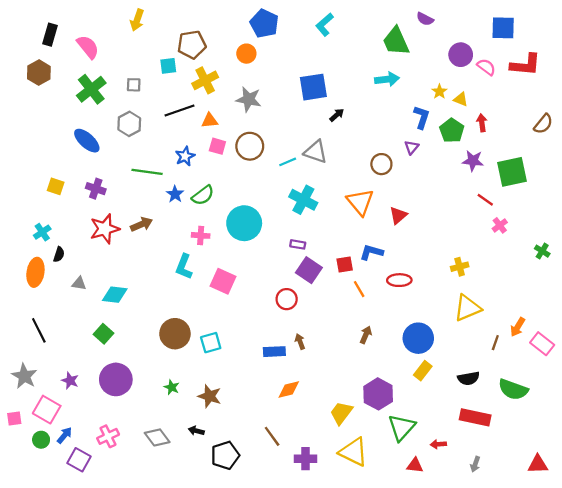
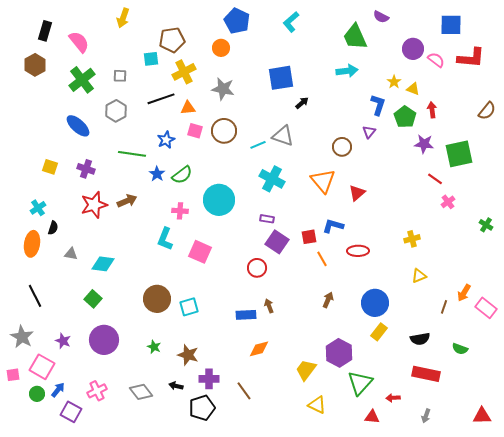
yellow triangle: (467, 308) -> (419, 276), size x0.6
green semicircle: (513, 389) -> (460, 349), size x0.6
yellow triangle: (354, 452) -> (317, 405), size x0.7
purple cross: (306, 459) -> (209, 379), moved

